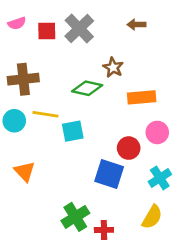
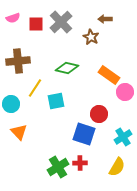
brown star: (113, 67) -> (91, 37), moved
orange rectangle: (142, 97) -> (109, 75), turned 40
yellow line: (45, 114) -> (35, 88), turned -66
cyan circle: (14, 121) -> (11, 104), moved
pink circle: (157, 132) -> (125, 92), moved
red cross: (104, 230) -> (80, 163), moved

